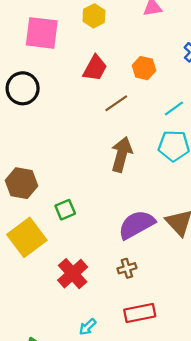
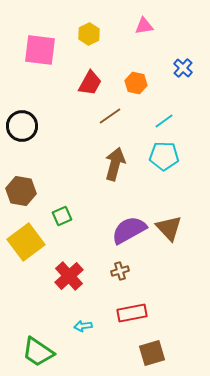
black circle: (23, 88) -> (22, 126), moved
cyan arrow: (88, 327) -> (83, 326), turned 36

